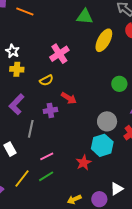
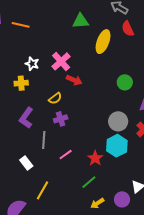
white star: (12, 51) -> (32, 64), moved
yellow semicircle: (46, 80) -> (55, 98), moved
red arrow: (69, 98) -> (74, 80), moved
pink line: (47, 156) -> (66, 155), moved
red star: (84, 163) -> (95, 158), moved
green line: (46, 176) -> (89, 182), moved

